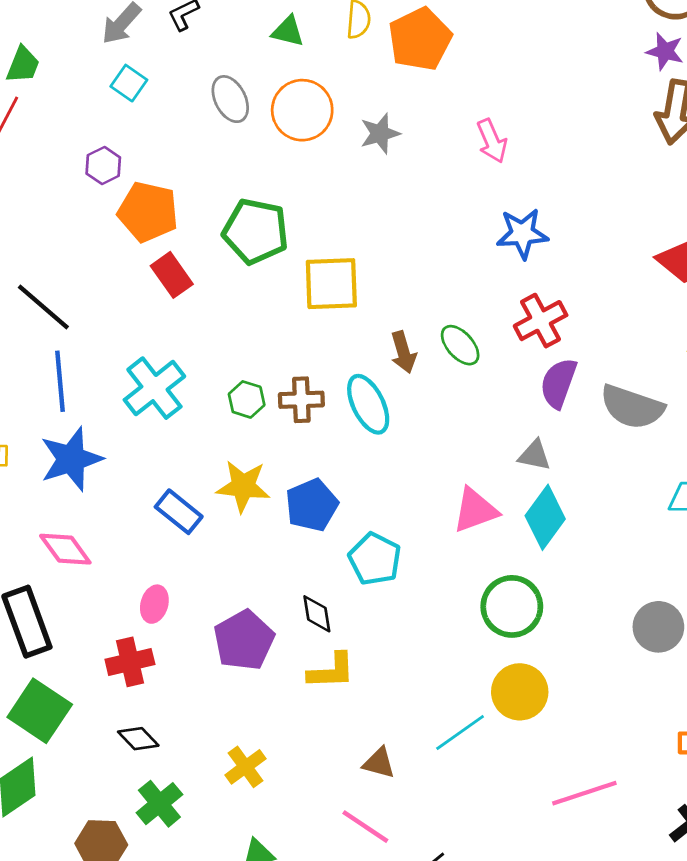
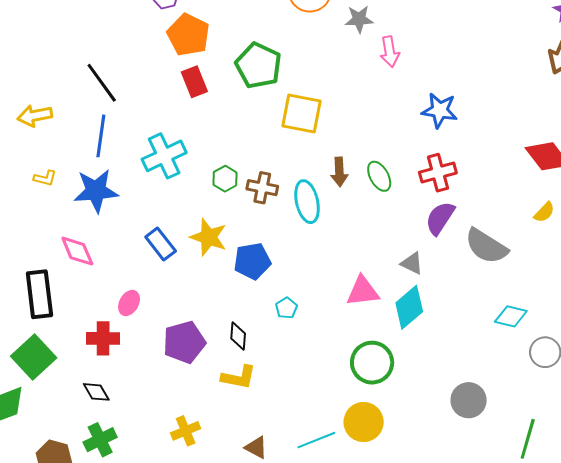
pink arrow: (492, 141) -> (390, 52), moved
cyan pentagon: (375, 559) -> (286, 308), size x0.6
yellow cross: (245, 767) -> (186, 431), moved

